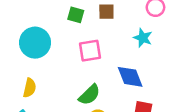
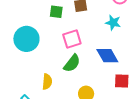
yellow semicircle: (30, 88) -> (47, 82), moved
green semicircle: (89, 95) -> (72, 63), moved

